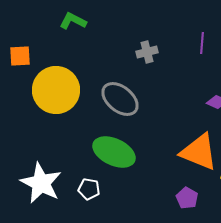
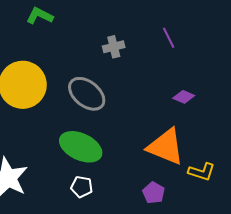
purple line: (202, 43) -> (169, 38), turned -30
white pentagon: (89, 189) -> (82, 187), moved

